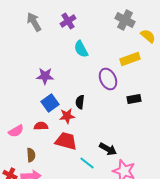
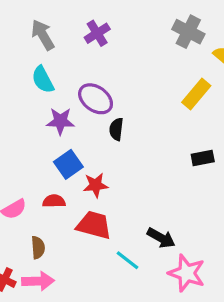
cyan semicircle: (81, 49) -> (43, 80), moved
yellow rectangle: (130, 59) -> (196, 94), turned -30
purple ellipse: (108, 79) -> (96, 99), moved, turned -30
black semicircle: (80, 102) -> (116, 129), moved

